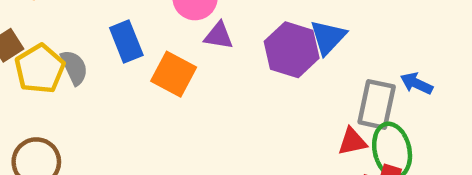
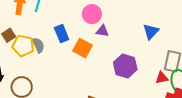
purple hexagon: (292, 50) -> (125, 66), moved
yellow pentagon: (40, 69) -> (23, 46), turned -30

